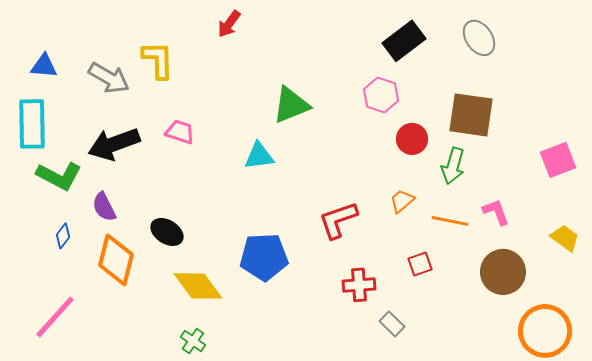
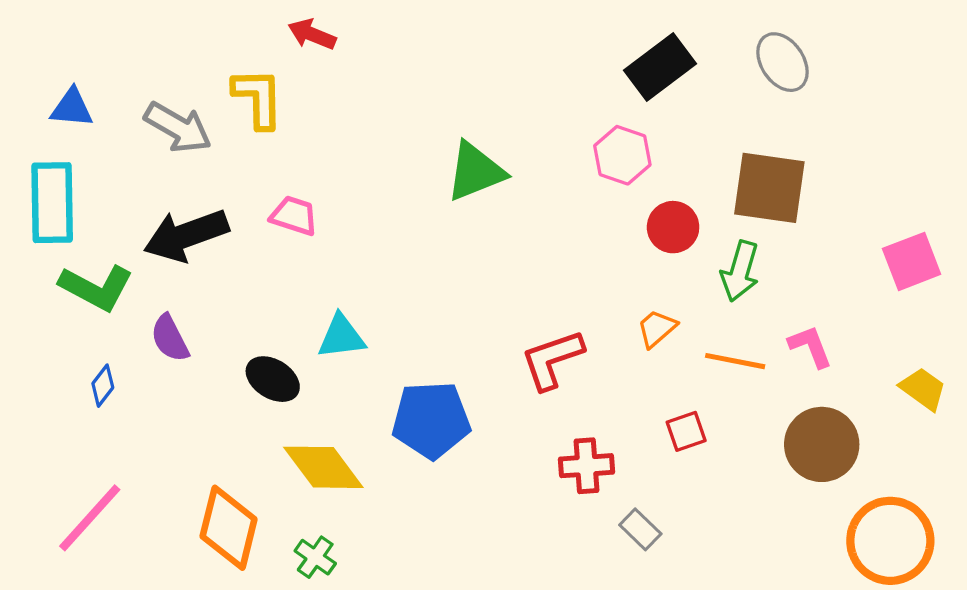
red arrow: (229, 24) -> (312, 34), moved, turned 76
cyan triangle: (259, 156) -> (341, 337), moved
orange diamond: (116, 260) -> (229, 528), moved

